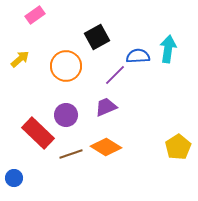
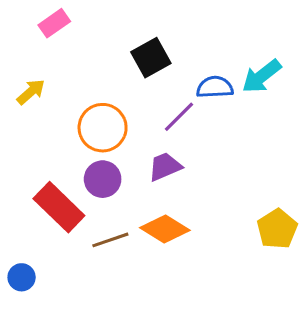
cyan arrow: (168, 49) -> (262, 76), turned -136
orange circle: (66, 66) -> (103, 128), moved

